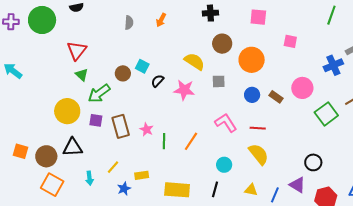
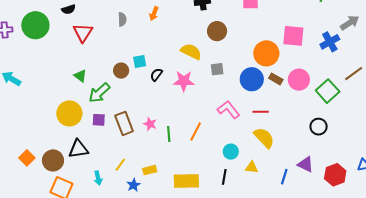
pink square: (290, 41) -> (293, 36), moved, size x1.6
red triangle: (77, 50) -> (83, 33), moved
orange circle: (252, 60) -> (266, 53), moved
cyan square: (142, 66) -> (140, 61), turned -32
pink circle: (302, 88) -> (299, 80), moved
blue circle: (252, 95) -> (252, 79), size x1.5
orange square: (20, 151) -> (27, 158), turned 35
black circle: (313, 162) -> (319, 127), moved
yellow triangle: (251, 190) -> (252, 167), moved

